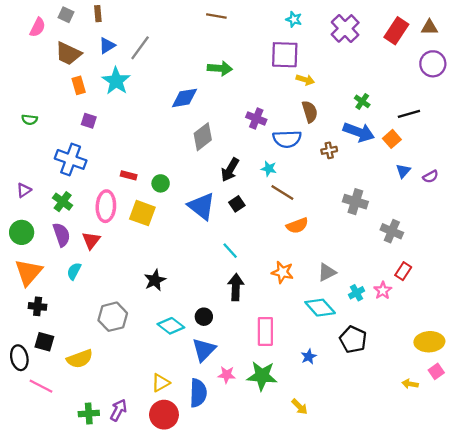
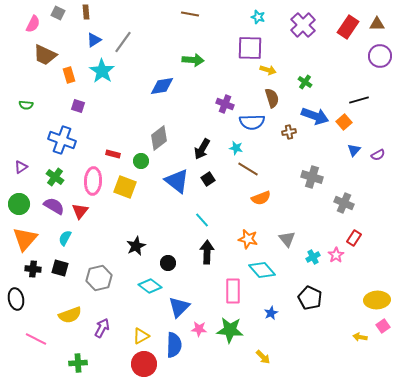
brown trapezoid: (68, 54) -> (45, 55), moved
green cross: (362, 101) -> (305, 82), moved
gray diamond: (203, 137) -> (159, 138), moved
purple semicircle: (61, 235) -> (54, 206), turned -40
gray triangle: (327, 272) -> (287, 239), turned -42
cyan diamond: (320, 308) -> (262, 270), moved
black circle: (204, 317) -> (168, 263), moved
black square: (44, 342) -> (60, 268), moved
black ellipse: (19, 358) -> (16, 299), moved
purple arrow: (118, 410) -> (102, 328), moved

